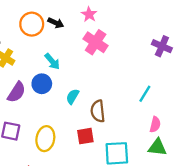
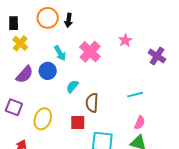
pink star: (89, 14) -> (125, 40), moved
black arrow: (56, 23) -> (69, 20), turned 64
pink cross: (96, 42) -> (90, 52), moved
cyan line: (145, 94) -> (135, 95), turned 35

